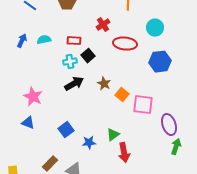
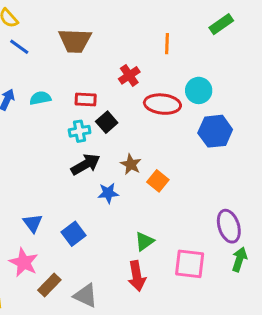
cyan circle: (155, 28) -> (199, 90), moved
pink star: (33, 97) -> (24, 262), moved
pink square: (143, 105) -> (190, 264), moved
blue triangle: (28, 123) -> (33, 223), moved, turned 32
blue star: (89, 143) -> (108, 193), moved
red arrow: (124, 153) -> (137, 276), moved

